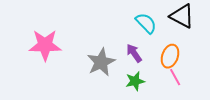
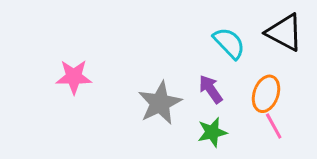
pink star: (45, 45) -> (74, 77), size x0.7

